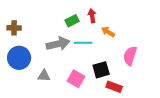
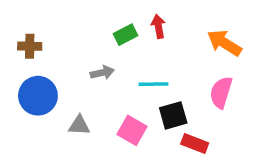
orange arrow: (108, 32) -> (224, 43), moved, size x1.5
cyan line: (83, 43) -> (153, 84), moved
gray arrow: (58, 44) -> (102, 73), size x0.6

